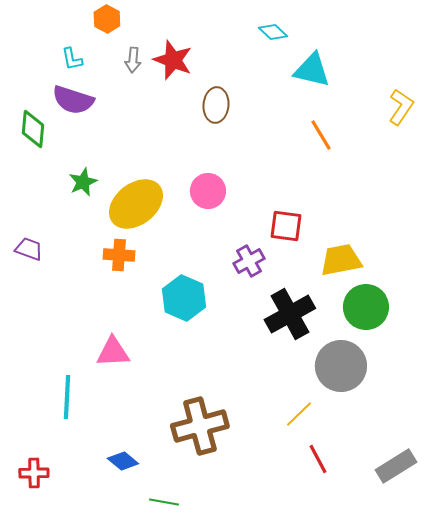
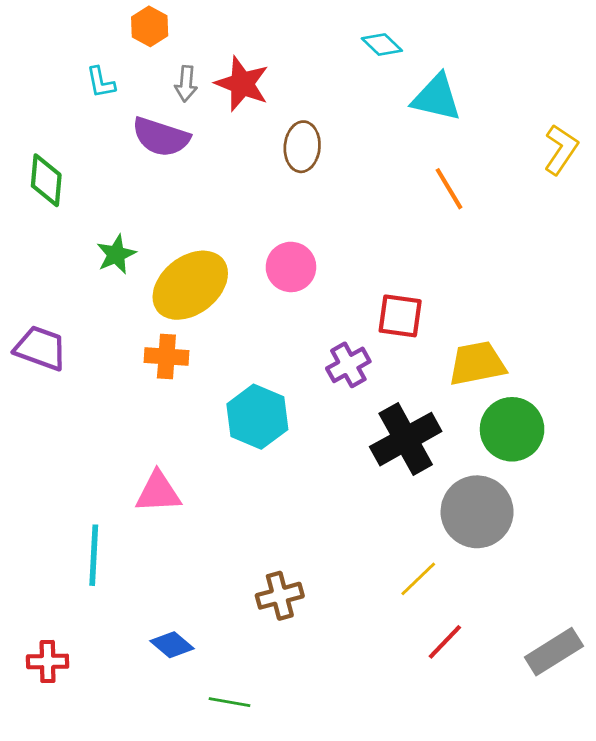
purple semicircle: (73, 100) -> (161, 137), moved
purple trapezoid: (29, 249) -> (41, 348), size x1.4
brown cross: (200, 426) -> (280, 596), size x0.6
red line: (318, 459) -> (445, 642), turned 72

